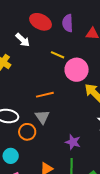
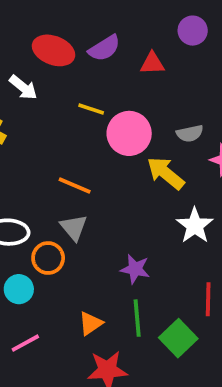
purple semicircle: (68, 23) -> (104, 48), turned -114
orange line: (45, 95) -> (75, 186), turned 42
cyan circle: (11, 156) -> (19, 289), moved

